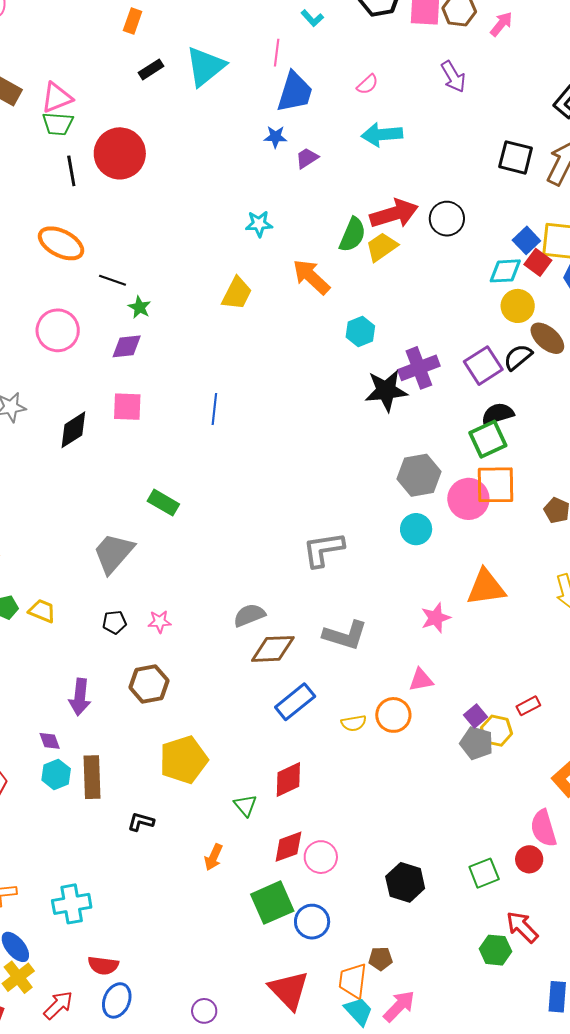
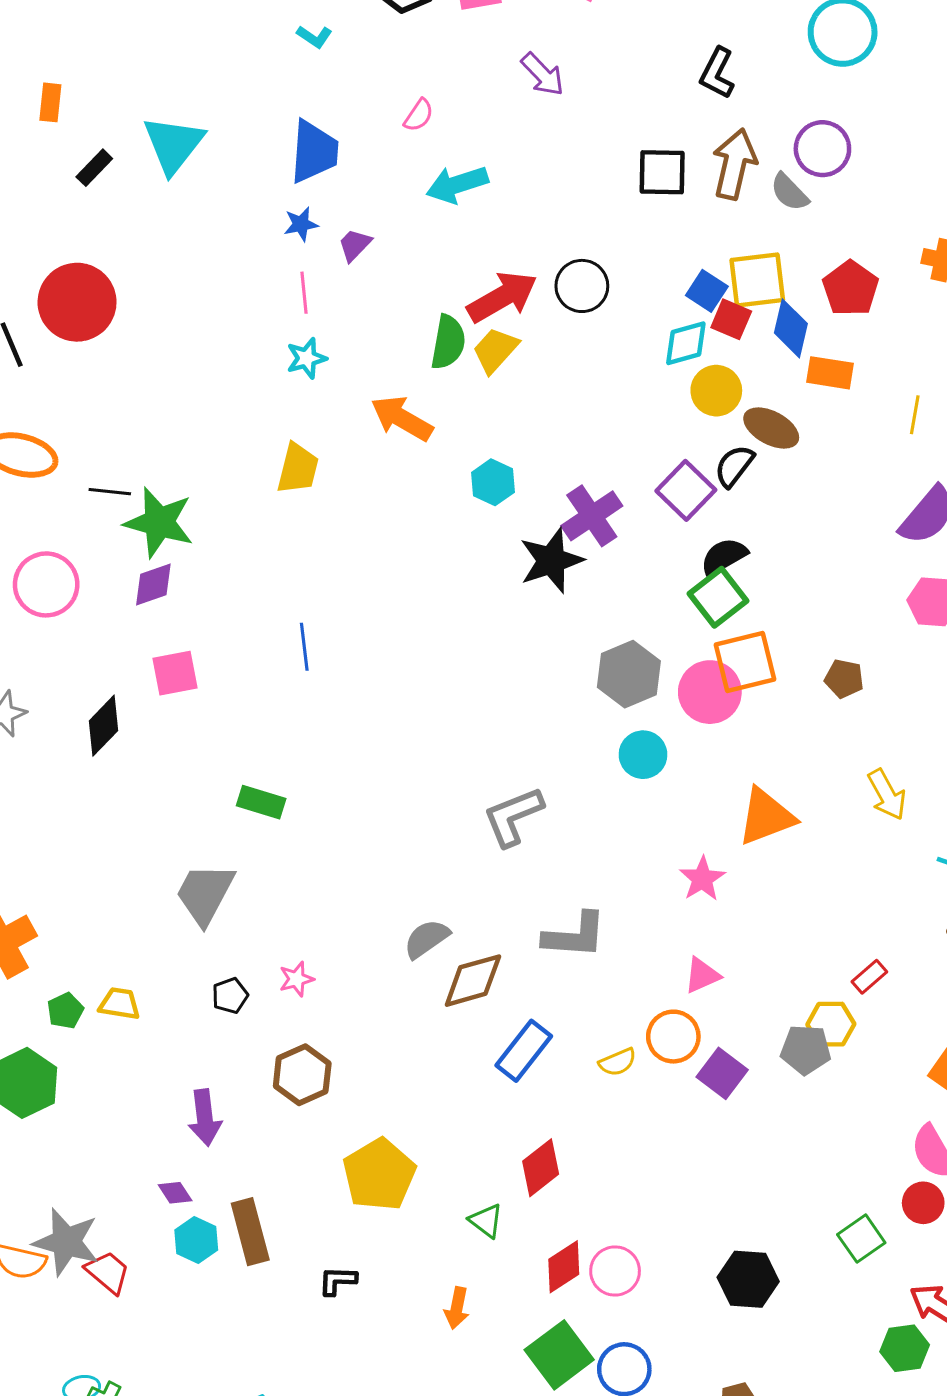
pink line: (277, 53) -> (304, 293), moved
green star: (140, 307) -> (159, 522), size x2.0
purple square: (476, 716) -> (722, 1073), moved, size x1.4

